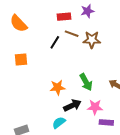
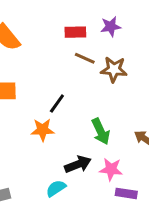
black line: (55, 42) -> (57, 103), moved
orange star: (58, 87) -> (43, 130), moved

